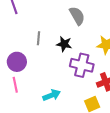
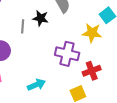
black star: (64, 44) -> (41, 18), moved

